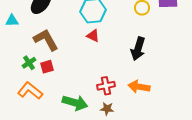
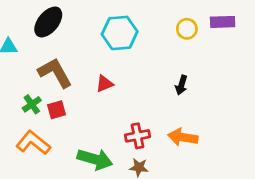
red triangle: (93, 36) -> (105, 84), moved, turned -48
black arrow: (138, 49) -> (181, 85), size x0.6

